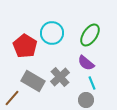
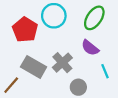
cyan line: (92, 83) -> (105, 71), moved
gray circle: (86, 100) -> (78, 87), moved

